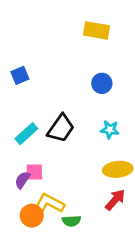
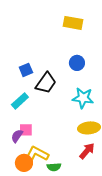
blue square: (20, 75) -> (26, 70), moved
black trapezoid: (61, 128) -> (46, 83), moved
cyan star: (110, 130) -> (83, 98), size x1.5

